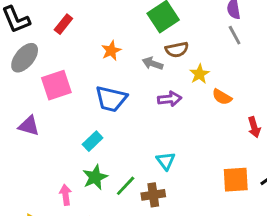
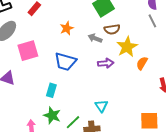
yellow star: (199, 74) -> (127, 47), size x1.5
orange semicircle: (222, 97) -> (142, 63), turned 88
cyan rectangle: (93, 141) -> (51, 90), turned -32
green star: (95, 177) -> (52, 115), turned -30

